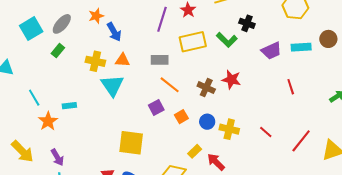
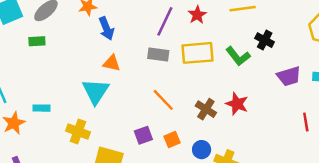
green rectangle: (58, 51) -> (37, 41), turned 40
gray rectangle: (160, 60) -> (158, 55), moved
yellow cross: (95, 61) -> (78, 132), moved
purple square: (156, 108) -> (143, 135), moved

